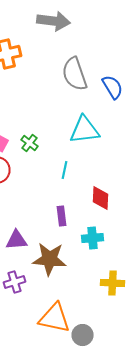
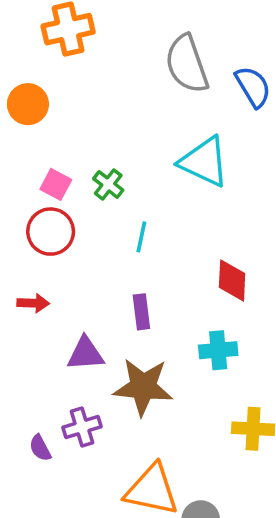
cyan triangle: (84, 130) -> (204, 162), turned 32
cyan line: (64, 170) -> (141, 237), moved
purple rectangle: (62, 216) -> (141, 312), moved

